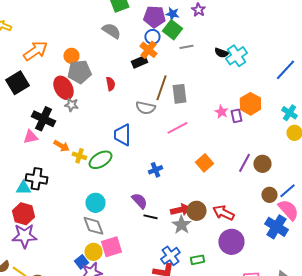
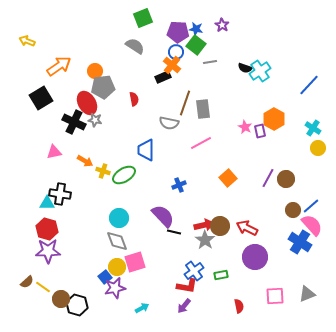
black cross: (43, 119) -> (74, 122), moved
purple semicircle: (139, 201) -> (163, 216), size x1.4

